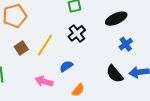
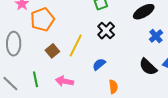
pink arrow: (44, 81) -> (64, 81), moved
orange semicircle: (78, 90) -> (113, 87), turned -40

